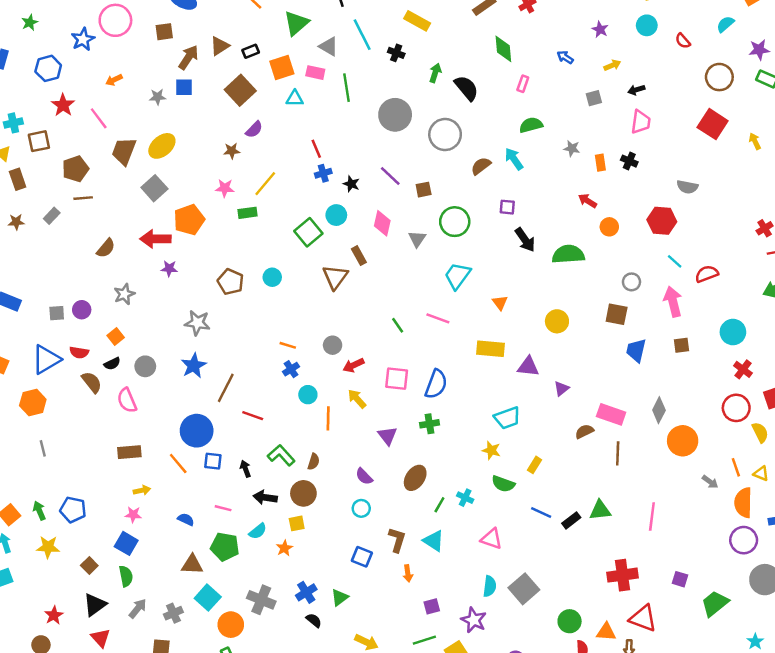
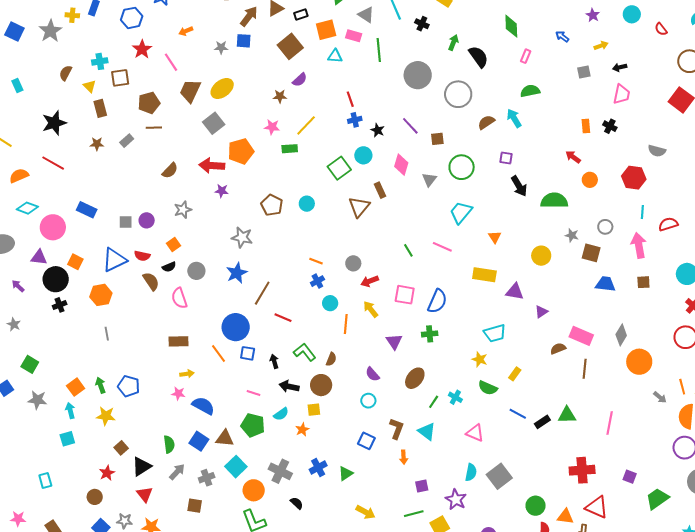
gray star: (572, 148) -> (572, 235), moved
cyan line: (675, 261) -> (642, 212), turned 48
blue trapezoid: (636, 350) -> (605, 284), turned 80
blue semicircle: (186, 519) -> (203, 406), moved, size x1.6
blue square: (126, 543) -> (199, 441), moved
brown square: (89, 565) -> (121, 448), moved
black semicircle: (314, 620) -> (297, 503), moved

